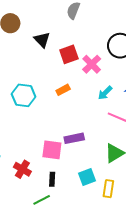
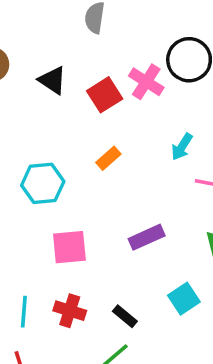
pink cross: (92, 64) -> (146, 82), moved
pink square: (52, 150) -> (69, 247), moved
black rectangle: (52, 179) -> (125, 316), turned -40

